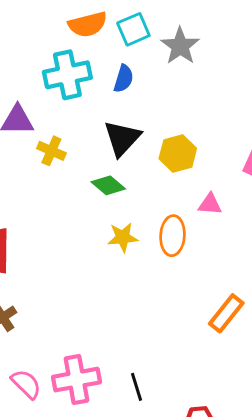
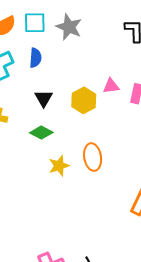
cyan square: (133, 29) -> (35, 23), turned 35
black triangle: (122, 138) -> (44, 98), size x0.7
pink triangle: (210, 204) -> (111, 86), moved

